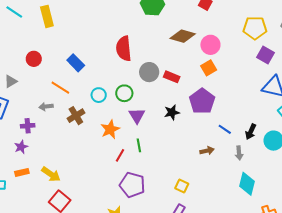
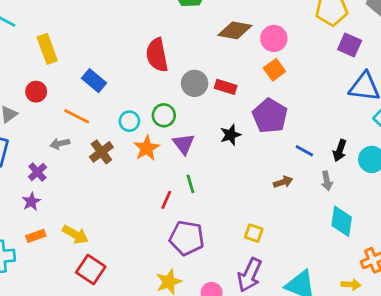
yellow rectangle: (47, 16) -> (47, 49), moved
red circle: (34, 59) -> (36, 92), moved
purple cross: (28, 126) -> (37, 172), turned -32
orange star: (110, 129) -> (147, 148), moved

